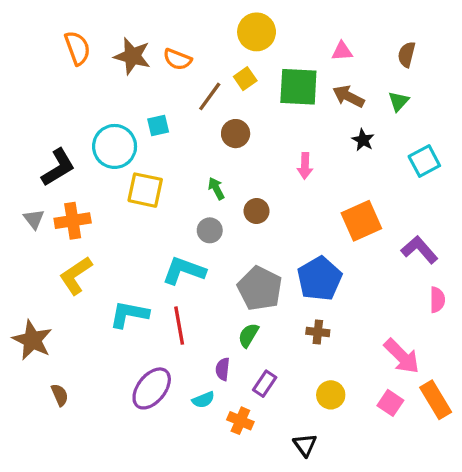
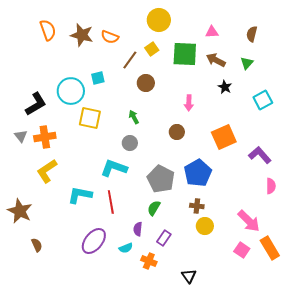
brown circle: (257, 211) -> (177, 132), moved
yellow circle: (331, 395) -> (205, 226), moved

